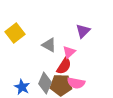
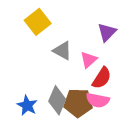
yellow square: (15, 33) -> (38, 22), moved
red semicircle: (64, 66) -> (102, 78), moved

